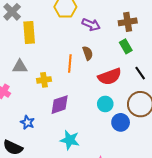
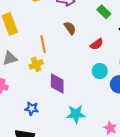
orange line: (70, 63) -> (43, 44), moved
red semicircle: (110, 77) -> (97, 44), size x0.6
purple diamond: (60, 105) -> (57, 84), turned -55

